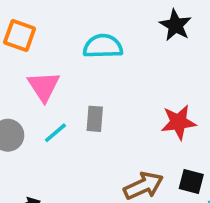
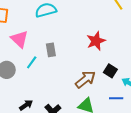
black square: (191, 181) -> (110, 71), turned 32

